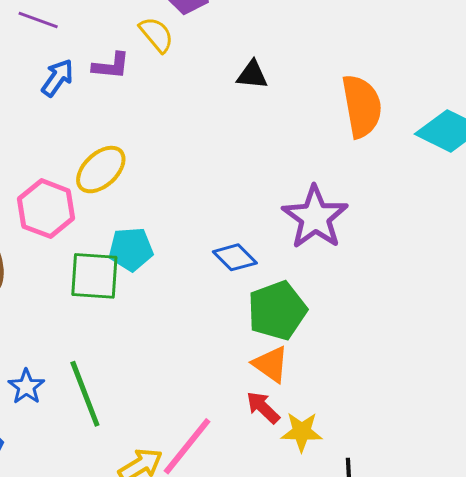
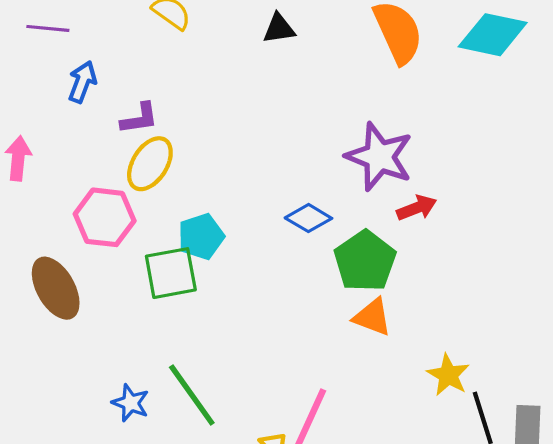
purple L-shape: (111, 66) -> (139, 118), moved
red arrow: (263, 407) -> (417, 208), moved, turned 129
yellow star: (302, 432) -> (448, 375), moved, turned -30

